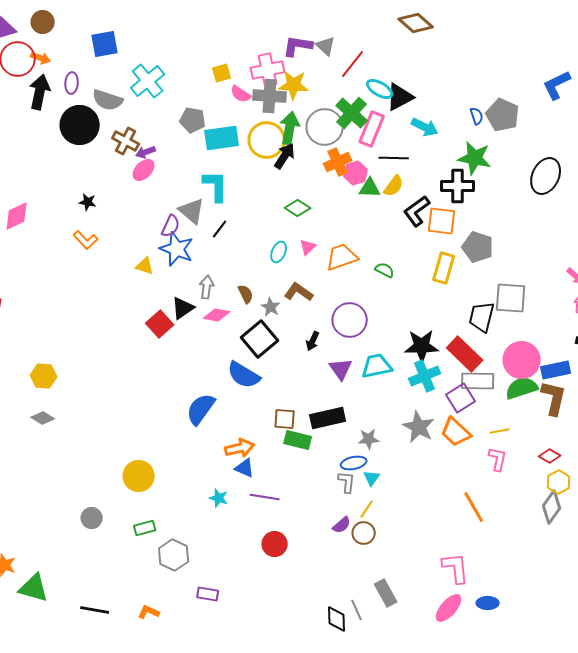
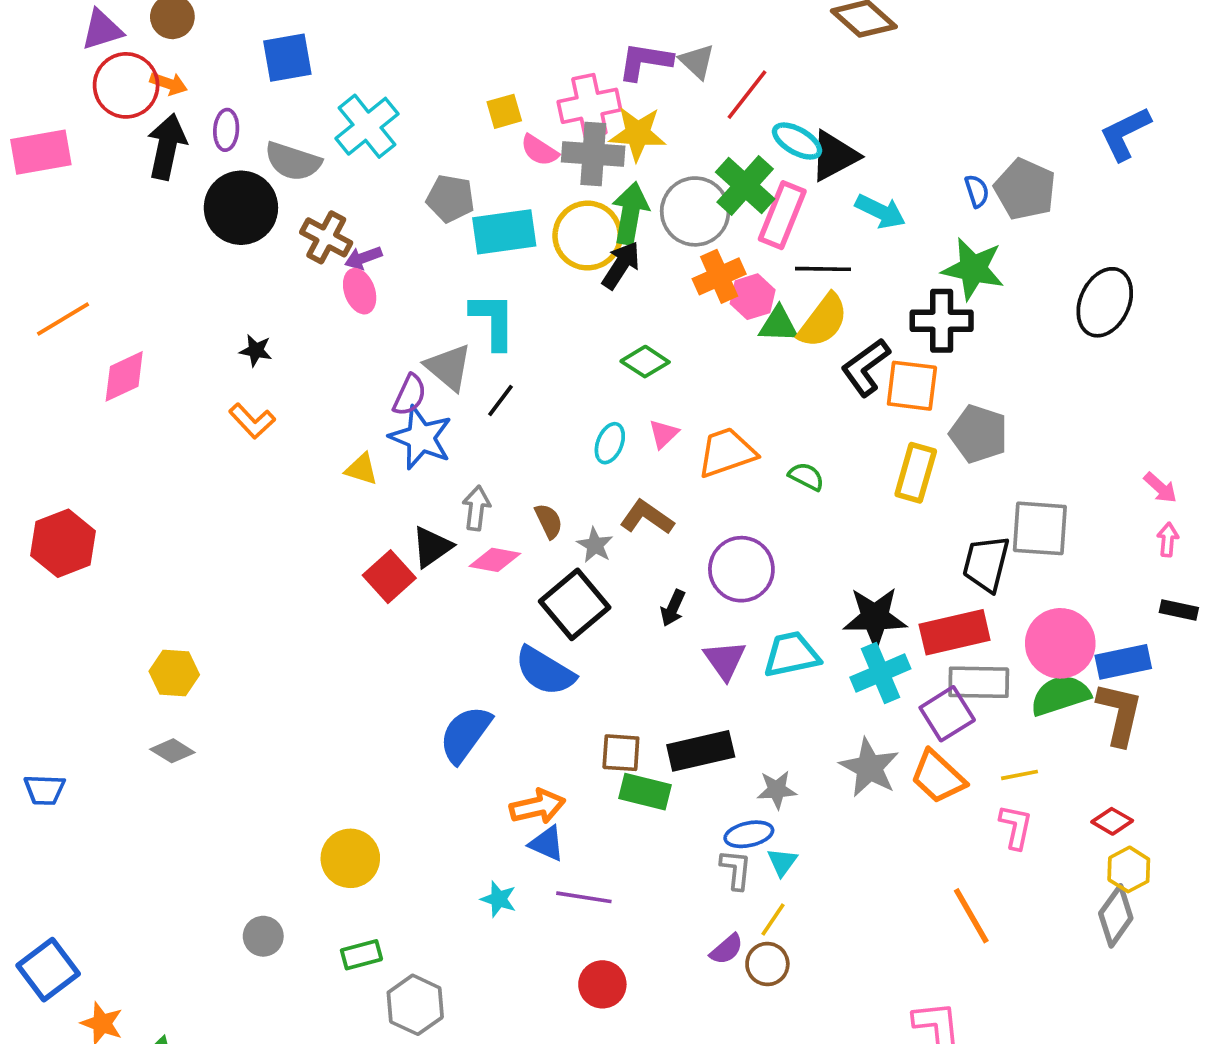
pink ellipse: (144, 170) -> (360, 291), turned -65
yellow semicircle: (394, 186) -> (823, 321), size x1.4
red rectangle: (465, 354) -> (955, 632), turned -57

